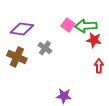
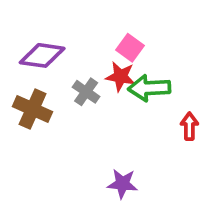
green arrow: (86, 26) -> (149, 88), moved
red star: (94, 40) -> (121, 77), moved

